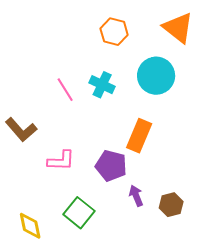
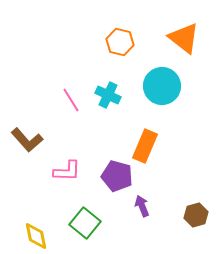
brown hexagon: (171, 205) -> (196, 215), moved

